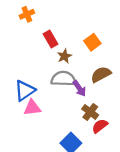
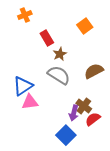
orange square: (92, 42) -> (85, 26), moved
gray semicircle: (63, 79) -> (59, 75), turned 30
purple arrow: (79, 88) -> (74, 113), moved, turned 49

